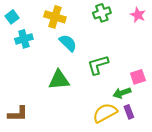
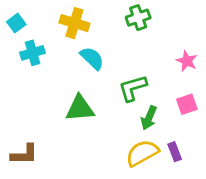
pink star: (138, 15) -> (187, 61), moved
green arrow: (122, 93) -> (149, 118), moved, turned -48

